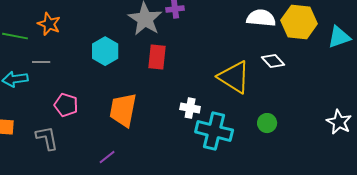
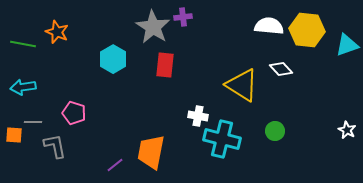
gray line: (41, 62) -> (33, 122), moved
orange trapezoid: (123, 110) -> (151, 152), moved
white star: (339, 122) -> (347, 130), size x0.7

